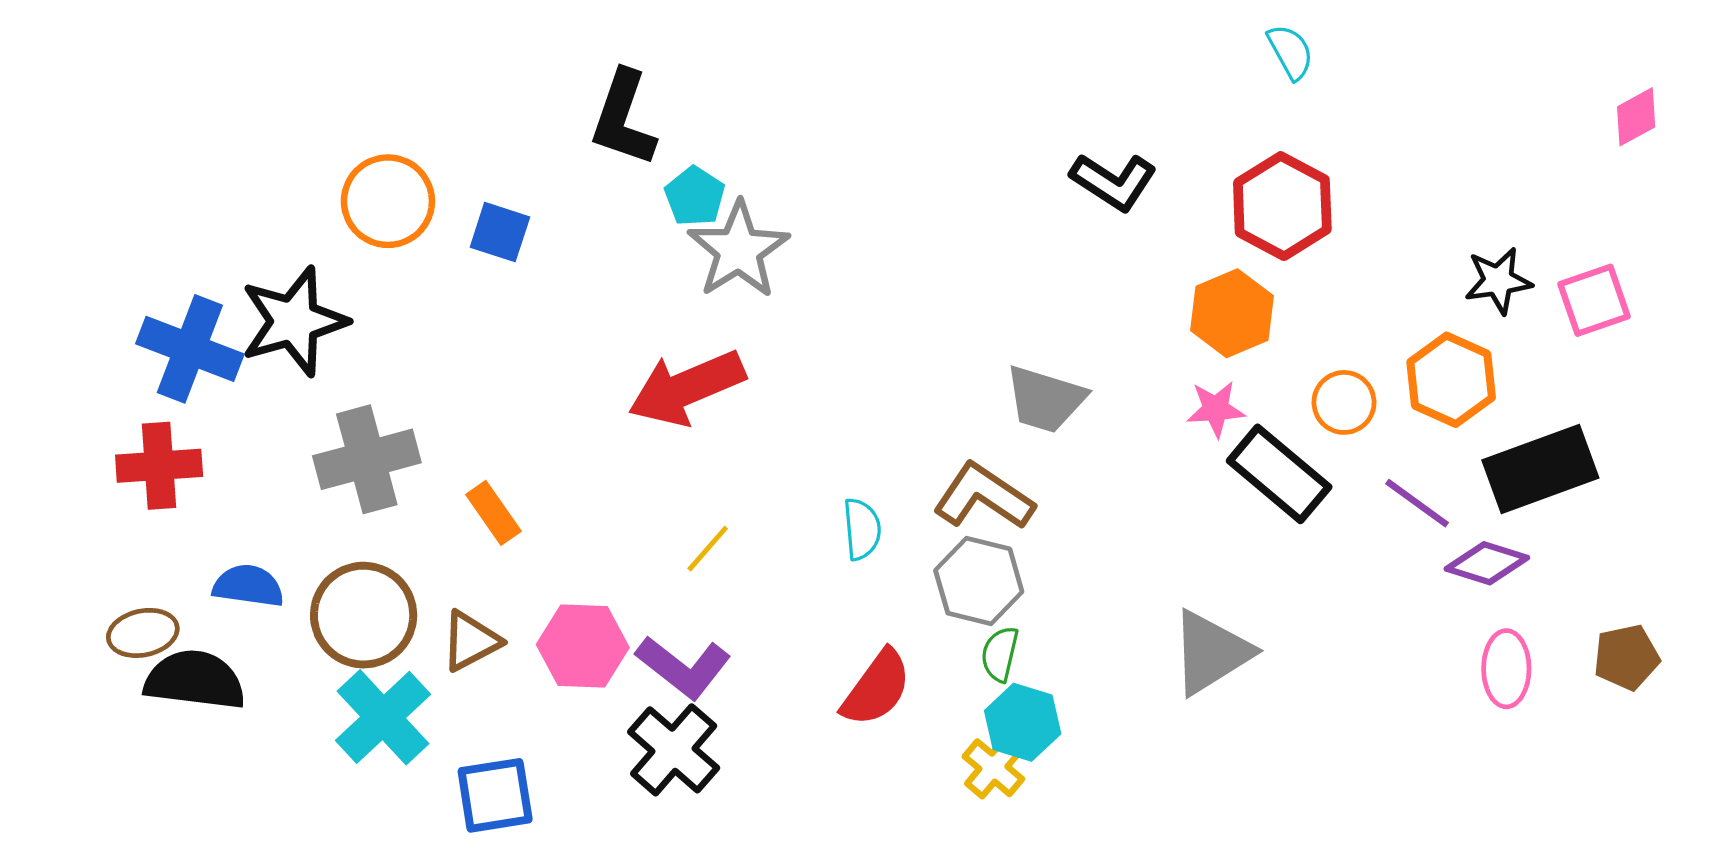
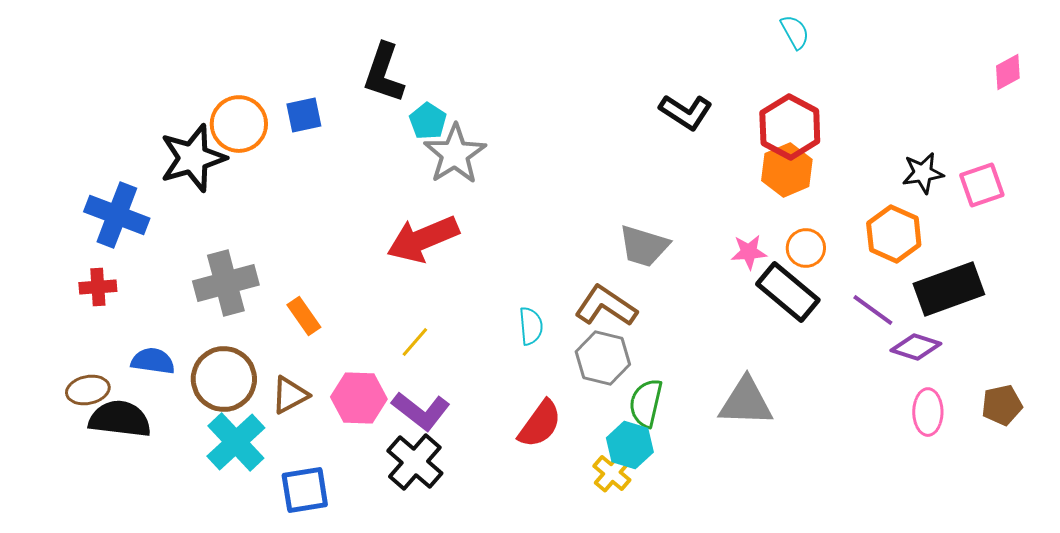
blue square: (500, 232) -> (304, 115), moved, turned -30
orange hexagon: (1232, 313) -> (787, 170), moved
black star: (294, 321) -> (193, 158), moved
orange circle: (1344, 402) -> (806, 248), moved
red cross: (159, 466) -> (98, 287), size x0.7
yellow line: (708, 549) -> (415, 342), moved
gray triangle: (1211, 652) -> (746, 402), turned 34
green semicircle: (1000, 654) -> (646, 403), moved, size x1.4

